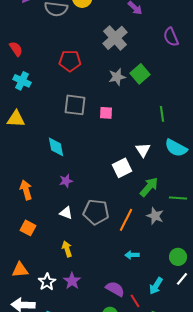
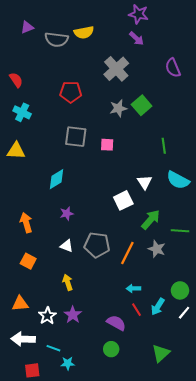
cyan diamond: (56, 147) -> (57, 179), turned 70
cyan arrow: (156, 286) -> (158, 307), moved
red line: (135, 301) -> (136, 310), moved

